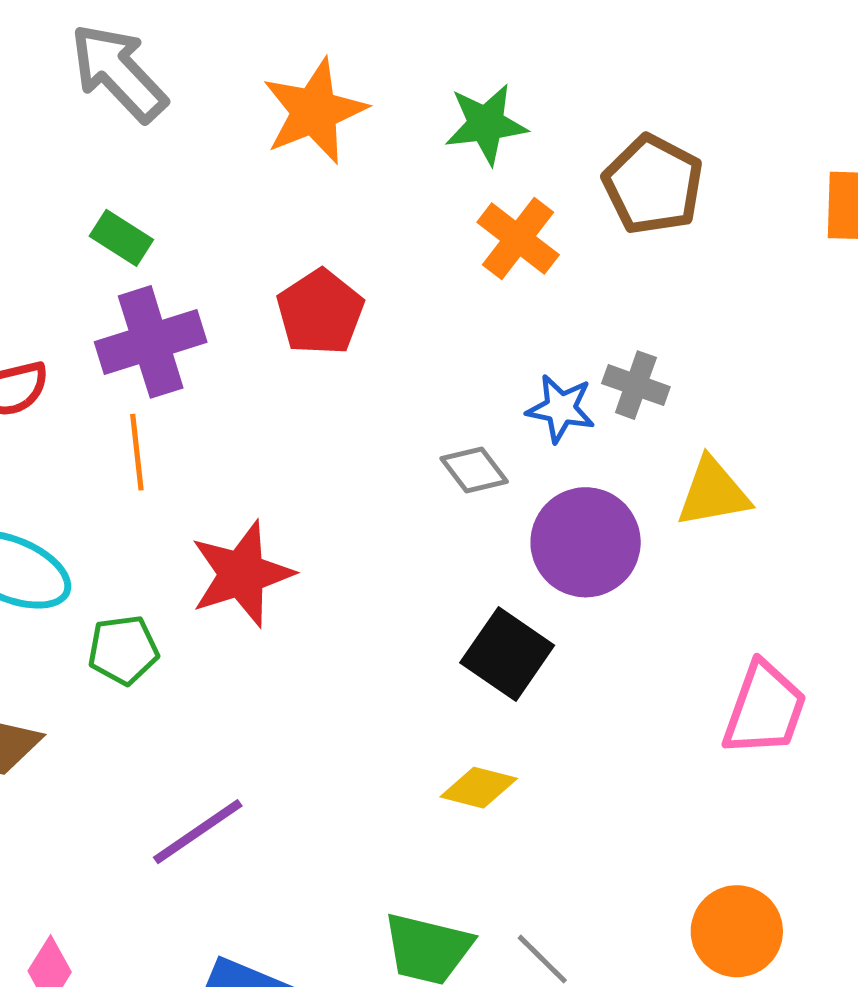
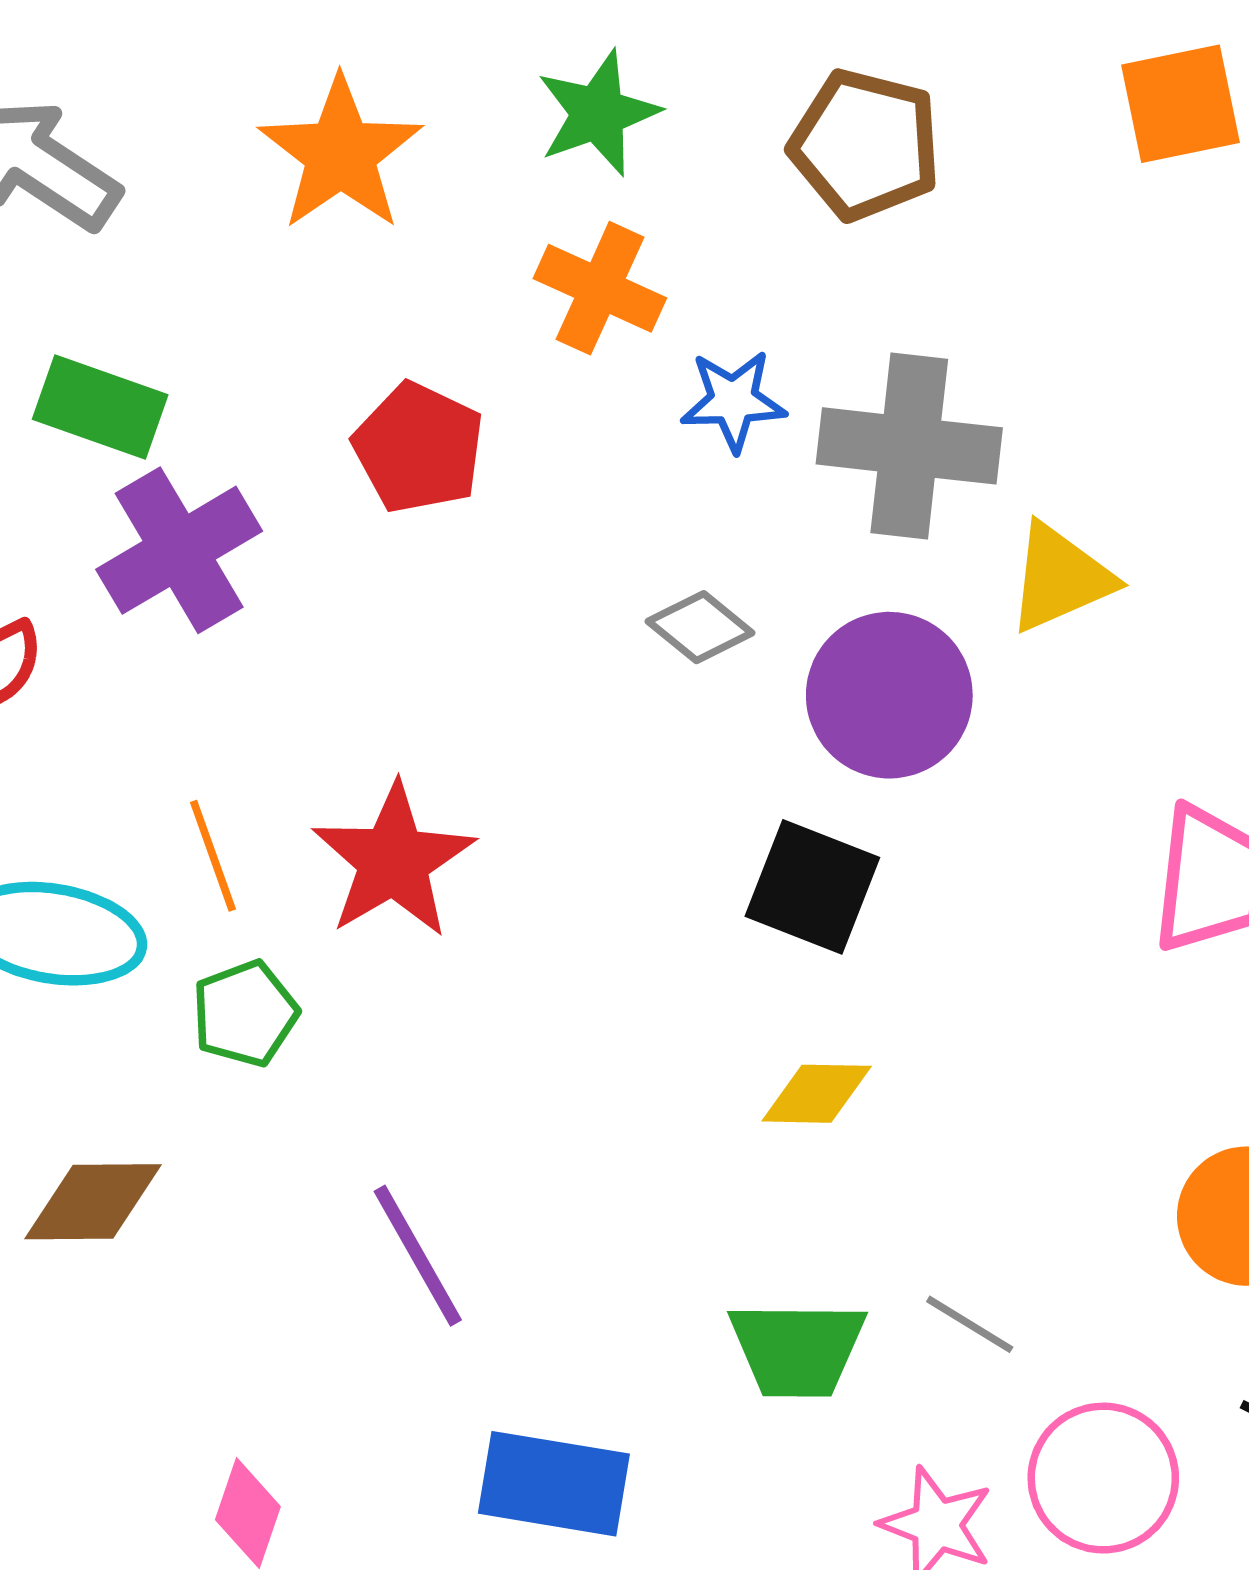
green rectangle: (121, 238) -> (100, 407), size x1.4
orange cross: (518, 239) -> (600, 288), moved
gray cross: (636, 385) -> (909, 446), size x1.8
blue star: (561, 409) -> (733, 401), moved
orange line: (137, 452) -> (213, 856), moved
purple line: (198, 832) -> (418, 1256), turned -72

